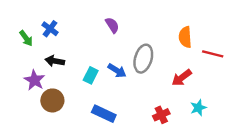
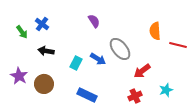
gray ellipse: (143, 59) -> (120, 49), turned -55
red arrow: (182, 78) -> (142, 71), moved
purple star: (34, 80) -> (19, 76), moved

